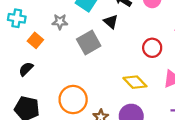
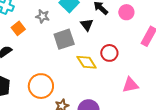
red circle: (152, 48) -> (109, 53), moved
yellow diamond: (135, 82) -> (87, 62), moved

